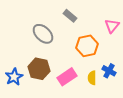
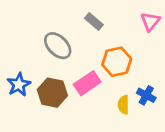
pink triangle: (112, 26) -> (150, 21), moved
blue star: (14, 77) -> (19, 85), moved
pink rectangle: (67, 77) -> (87, 83), moved

